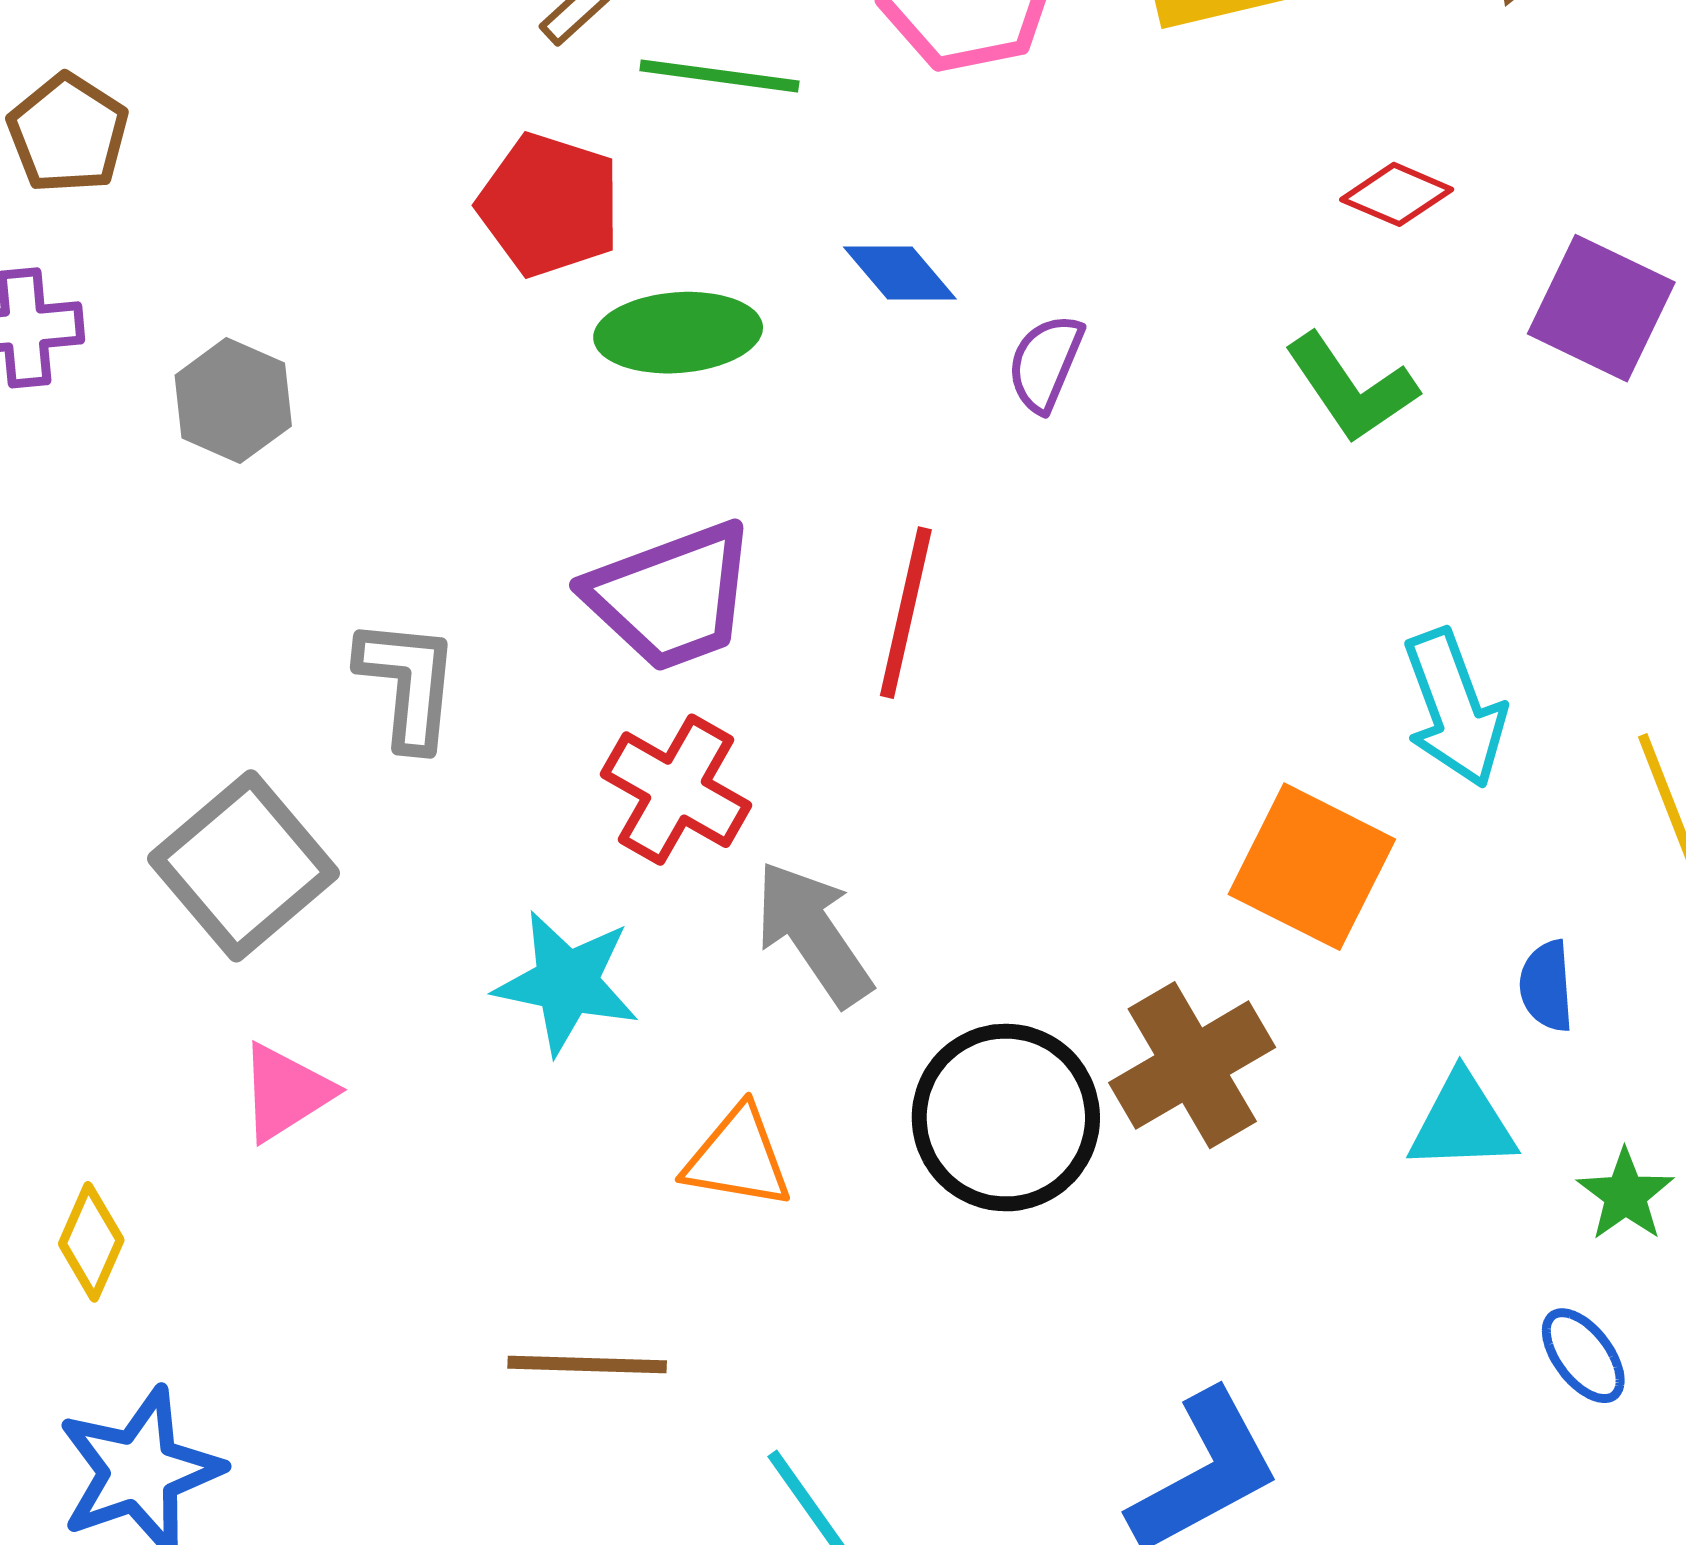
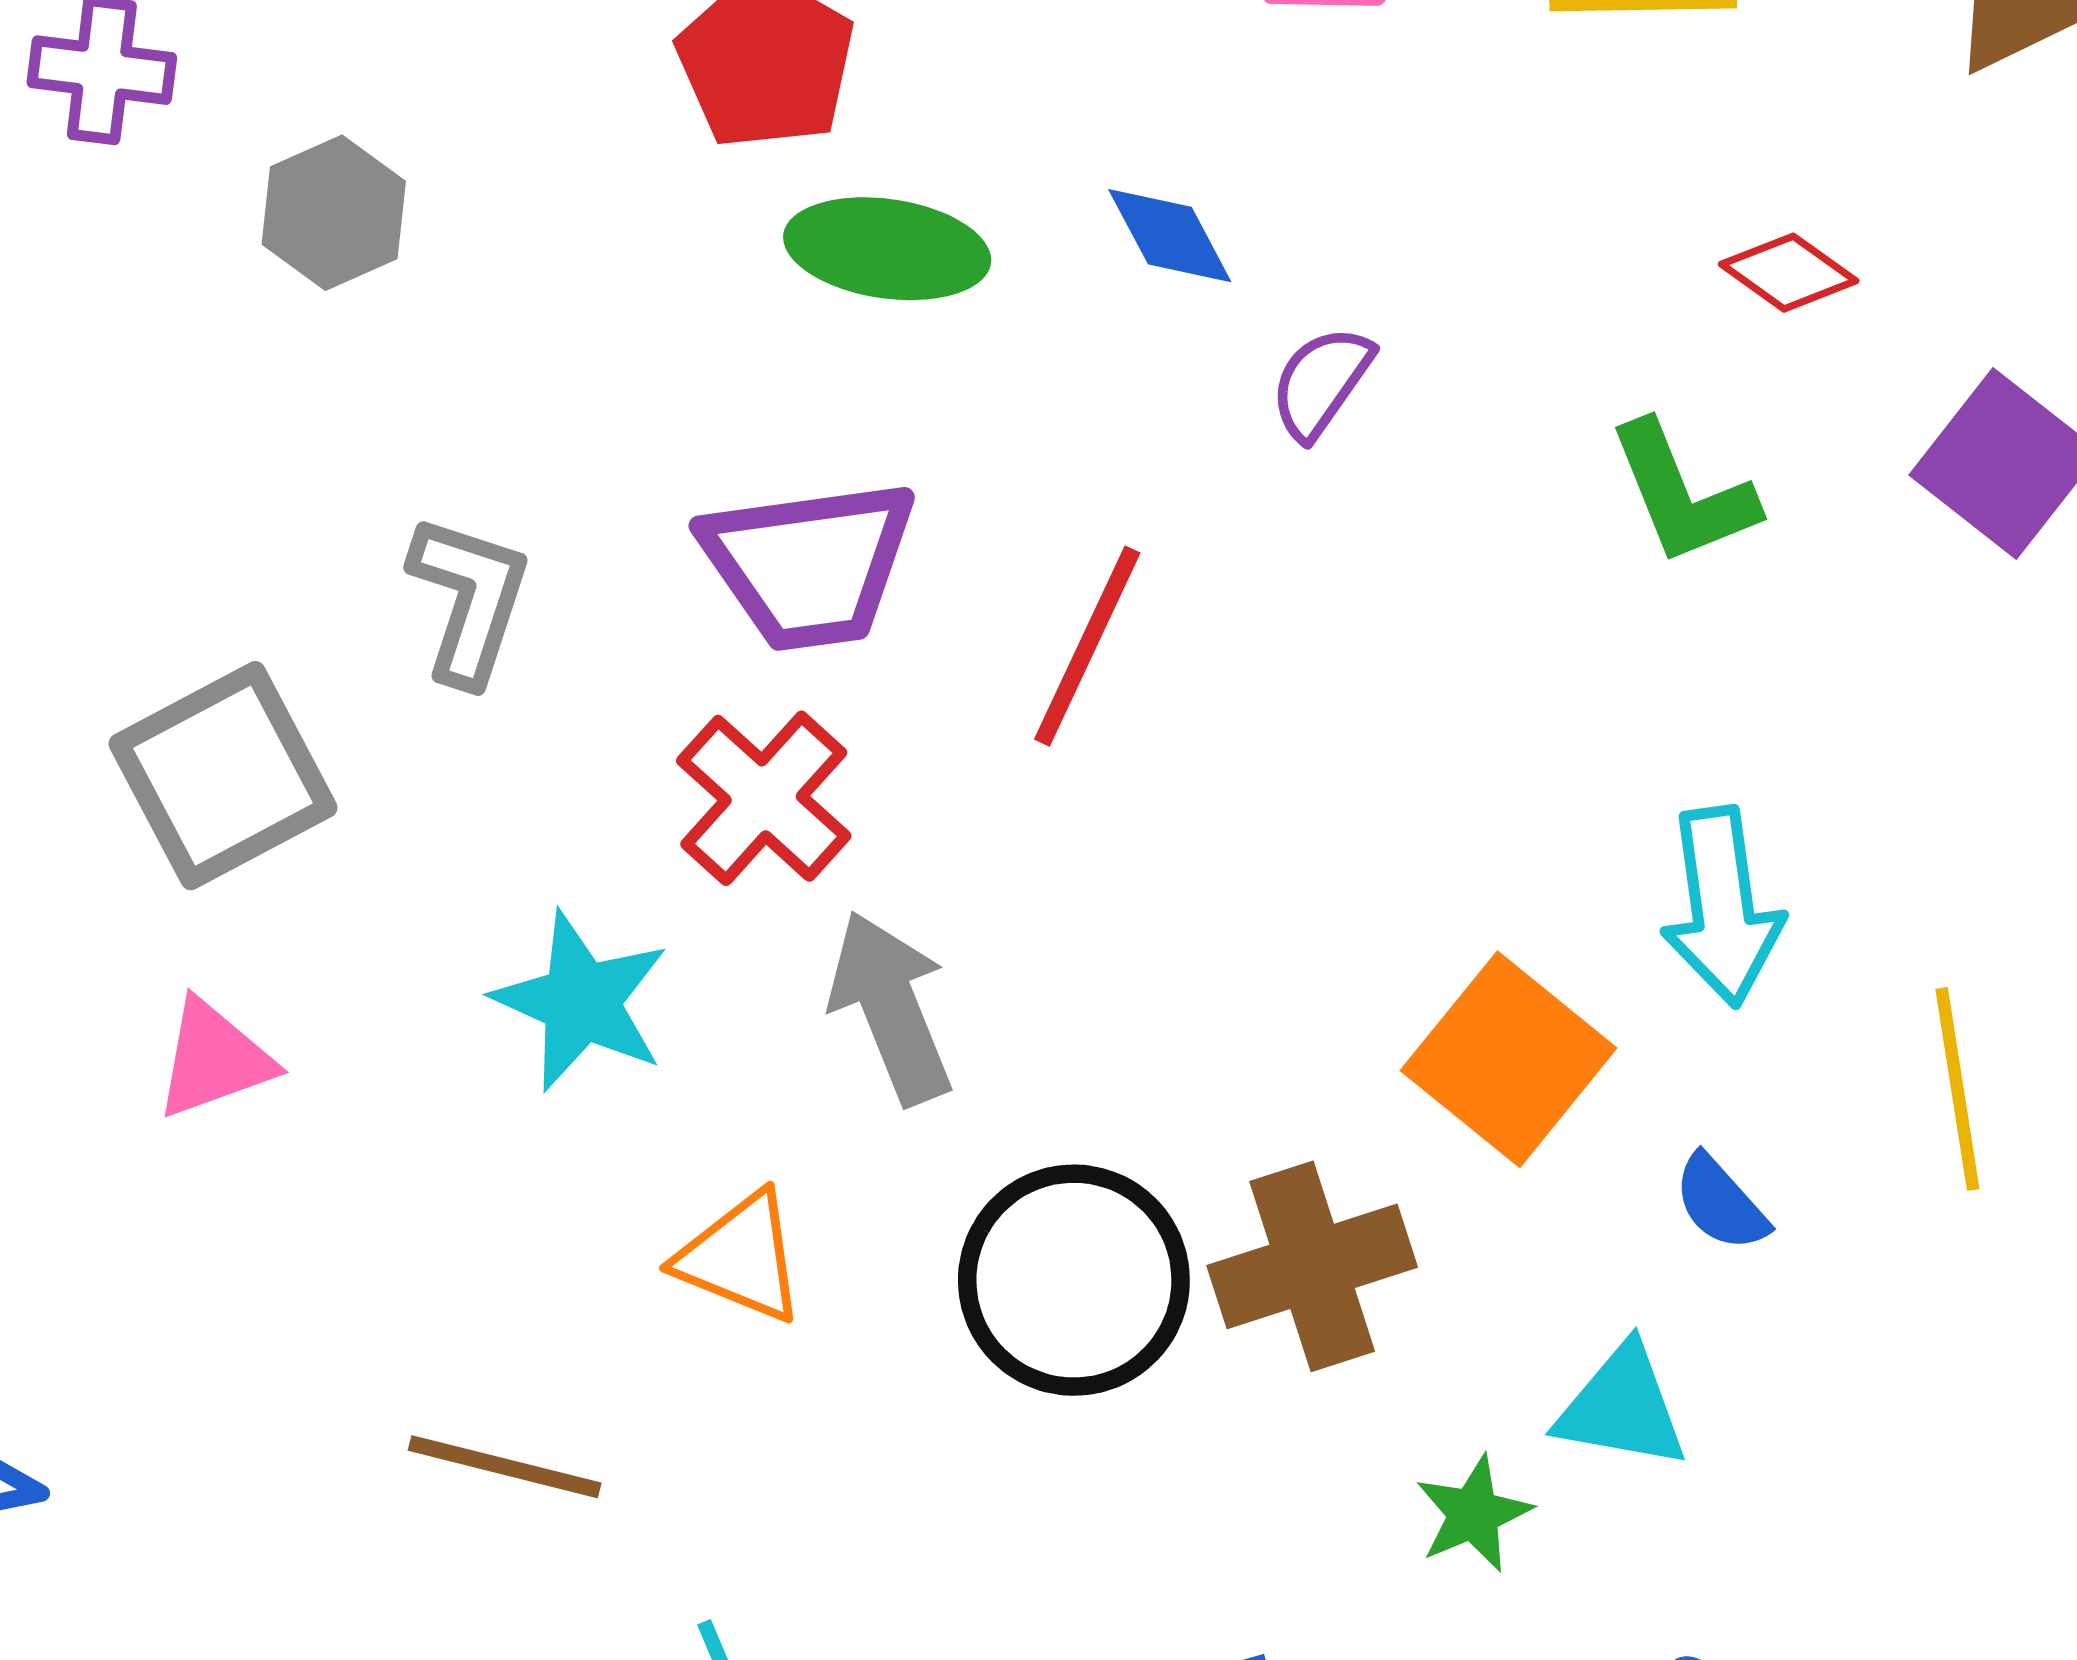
blue semicircle: (1547, 986) -> (1721, 1203), moved, turned -50
green star: (1625, 1195) -> (1473, 1514), moved

